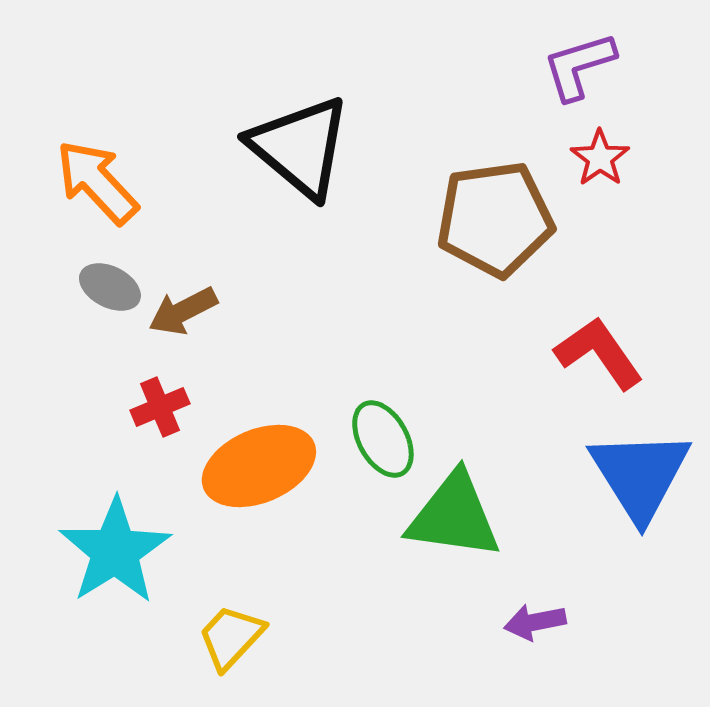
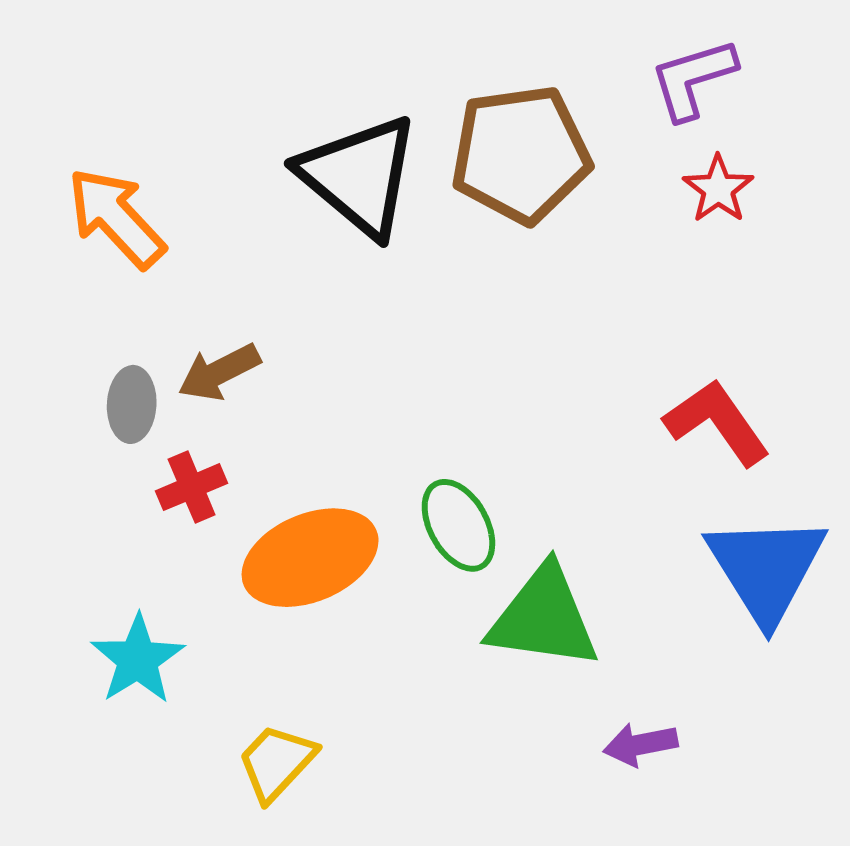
brown pentagon: (495, 219) -> (521, 154), moved
gray ellipse: (110, 287) -> (132, 404), moved, turned 66
cyan star: (115, 551) -> (138, 659), size x0.7

